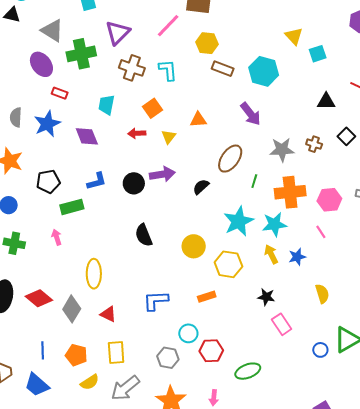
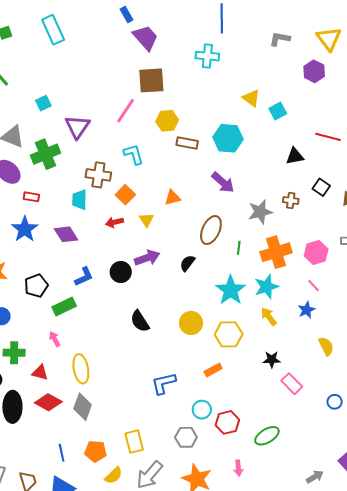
brown cross: (132, 68) -> (98, 175), moved
blue star: (297, 257) -> (307, 310), moved
yellow ellipse: (94, 274) -> (81, 369), moved
red triangle: (108, 314) -> (40, 373), moved

